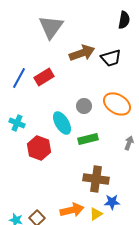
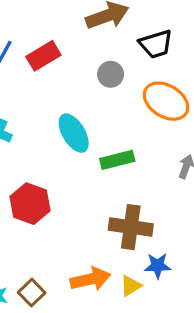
black trapezoid: (111, 58) -> (156, 44), moved
gray circle: (84, 106) -> (111, 74), moved
red hexagon: (39, 148) -> (30, 204), moved

